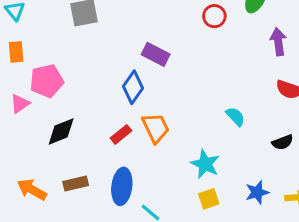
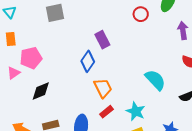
purple rectangle: (156, 54) -> (102, 40), turned 36
cyan semicircle: (235, 116) -> (155, 80), size x1.6
red rectangle: (121, 134) -> (107, 112), moved

